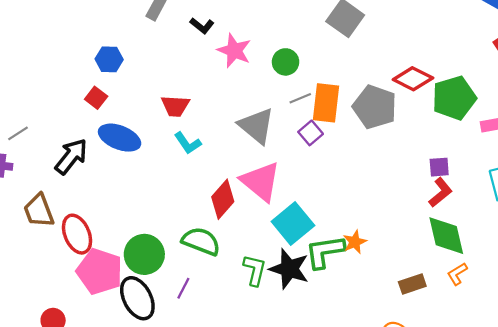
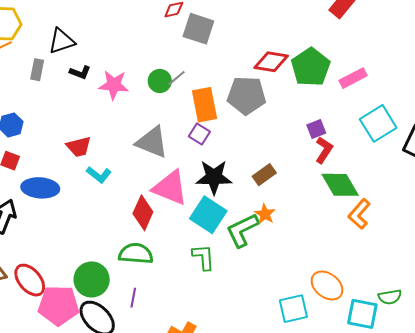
gray line: (300, 98) -> (177, 78), moved
black star: (289, 269) -> (214, 177), moved
green L-shape: (255, 270) -> (203, 257), moved
orange L-shape: (457, 274) -> (359, 214), size x1.4
brown rectangle: (412, 284) -> (264, 175), moved

